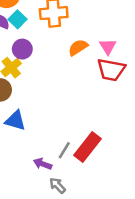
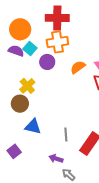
purple circle: (22, 49) -> (47, 62), moved
gray line: (64, 150) -> (66, 135), moved, turned -32

